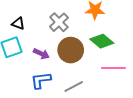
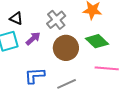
purple arrow: (41, 54) -> (33, 39), moved, turned -70

